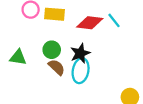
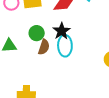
brown semicircle: (57, 67) -> (44, 47), turned 77

